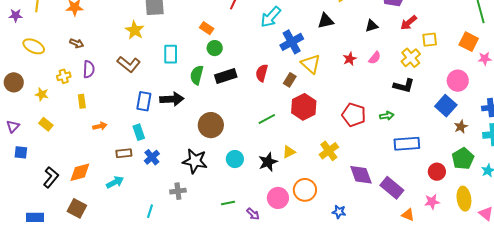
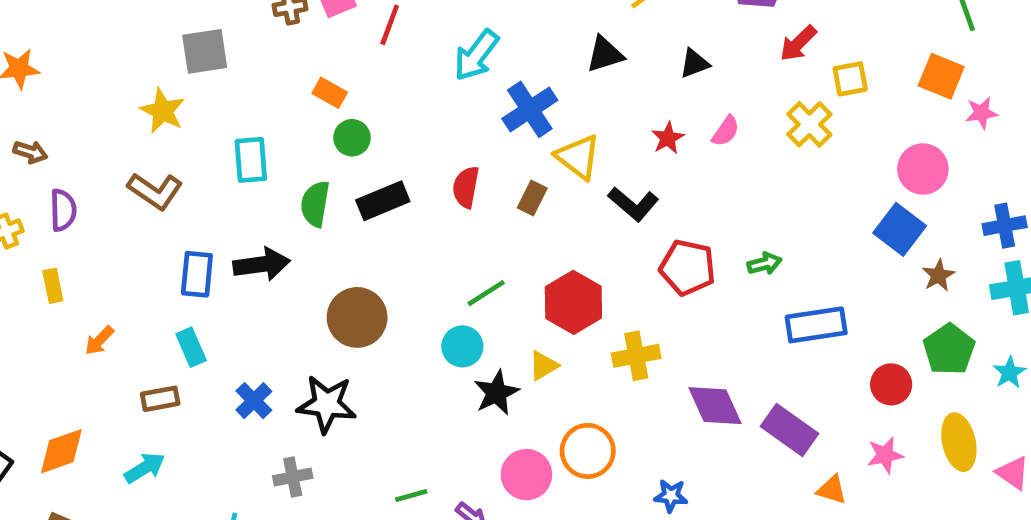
black triangle: (372, 26) -> (695, 63), moved
black L-shape: (404, 86) -> (633, 204), moved, turned 30
red hexagon: (304, 107) -> (573, 302), moved
orange arrow: (100, 126) -> (99, 341), turned 152
yellow cross: (329, 151) -> (636, 356), turned 30
blue cross: (152, 157) -> (254, 401), moved
cyan circle: (235, 159) -> (462, 346), moved

